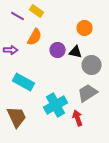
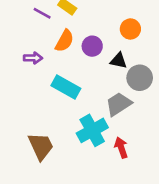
purple circle: (58, 50) -> (92, 46), moved
cyan rectangle: (24, 82) -> (66, 87), moved
gray trapezoid: (88, 93) -> (119, 104), moved

